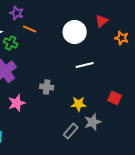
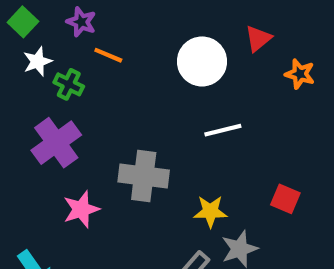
gray cross: (47, 87) -> (144, 176), size x1.6

